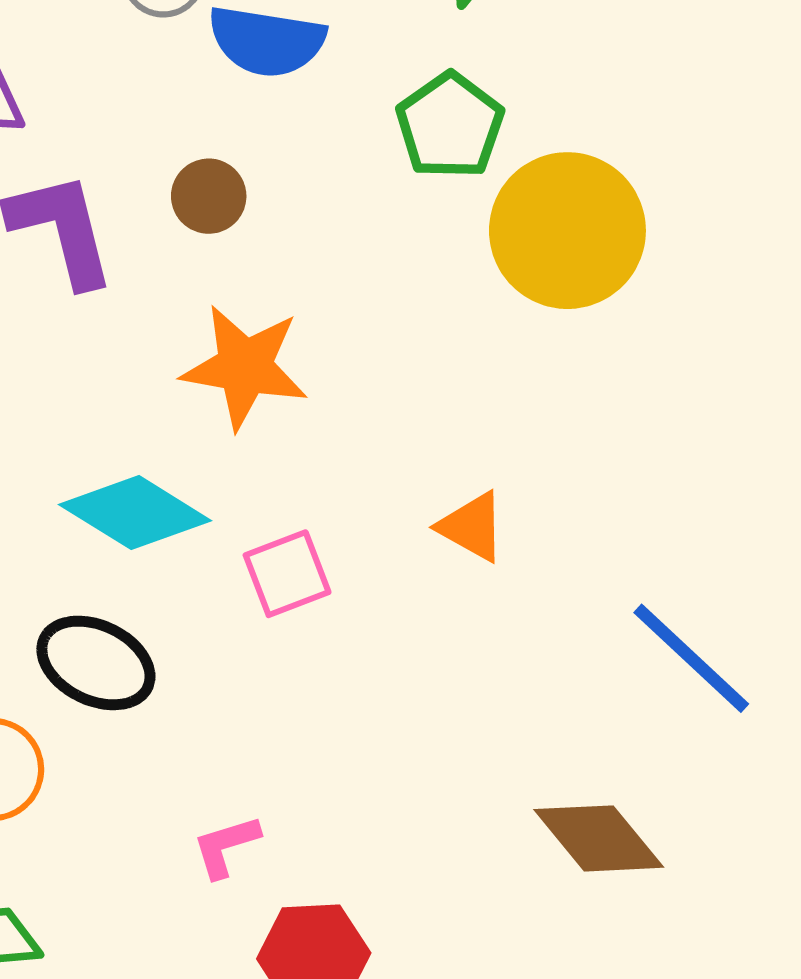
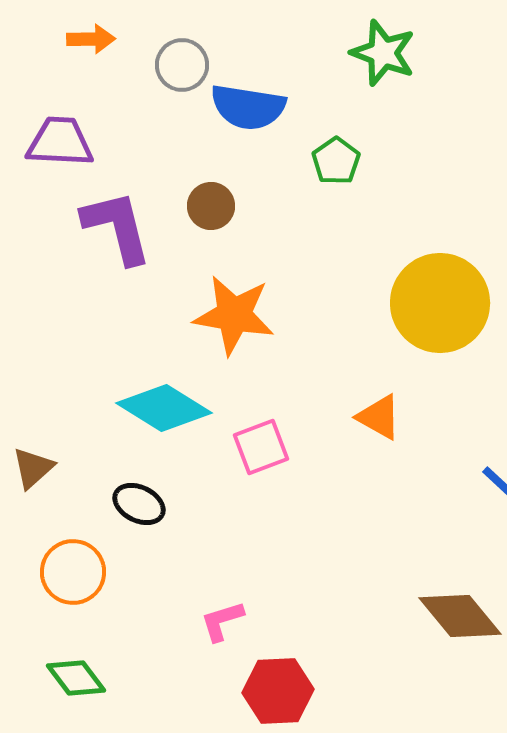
green pentagon: (450, 126) -> (336, 161), moved, size x0.7
yellow circle: (567, 231) -> (440, 303), moved
black ellipse: (96, 663) -> (139, 504), size x0.7

